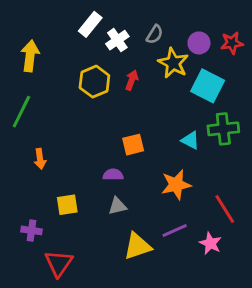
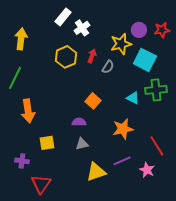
gray semicircle: (155, 34) -> (108, 67), moved
yellow star: (173, 63) -> (121, 44), turned 30
orange square: (133, 145) -> (93, 101), turned -35
orange arrow: (40, 159) -> (28, 111), size x1.6

